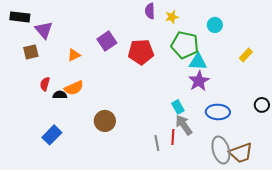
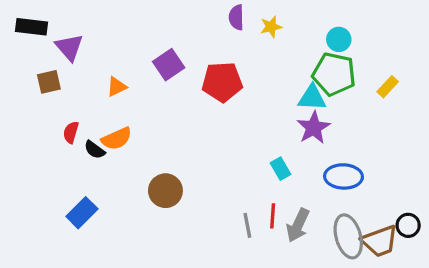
green pentagon: (185, 45) -> (334, 74), moved
black semicircle: (60, 95) -> (95, 150), turned -144
black circle: (262, 105) -> (408, 225), moved
gray arrow: (184, 125) -> (298, 225), moved, turned -120

